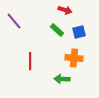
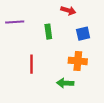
purple line: (14, 21) -> (15, 22), turned -54
green rectangle: (57, 30) -> (48, 32), moved, turned 40

